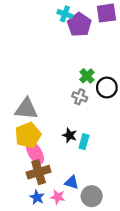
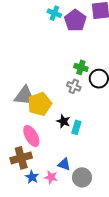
cyan cross: (65, 14) -> (54, 13), moved
green cross: (87, 76) -> (81, 67), turned -32
yellow pentagon: (28, 135) -> (40, 104), moved
brown cross: (39, 172) -> (21, 158), moved

